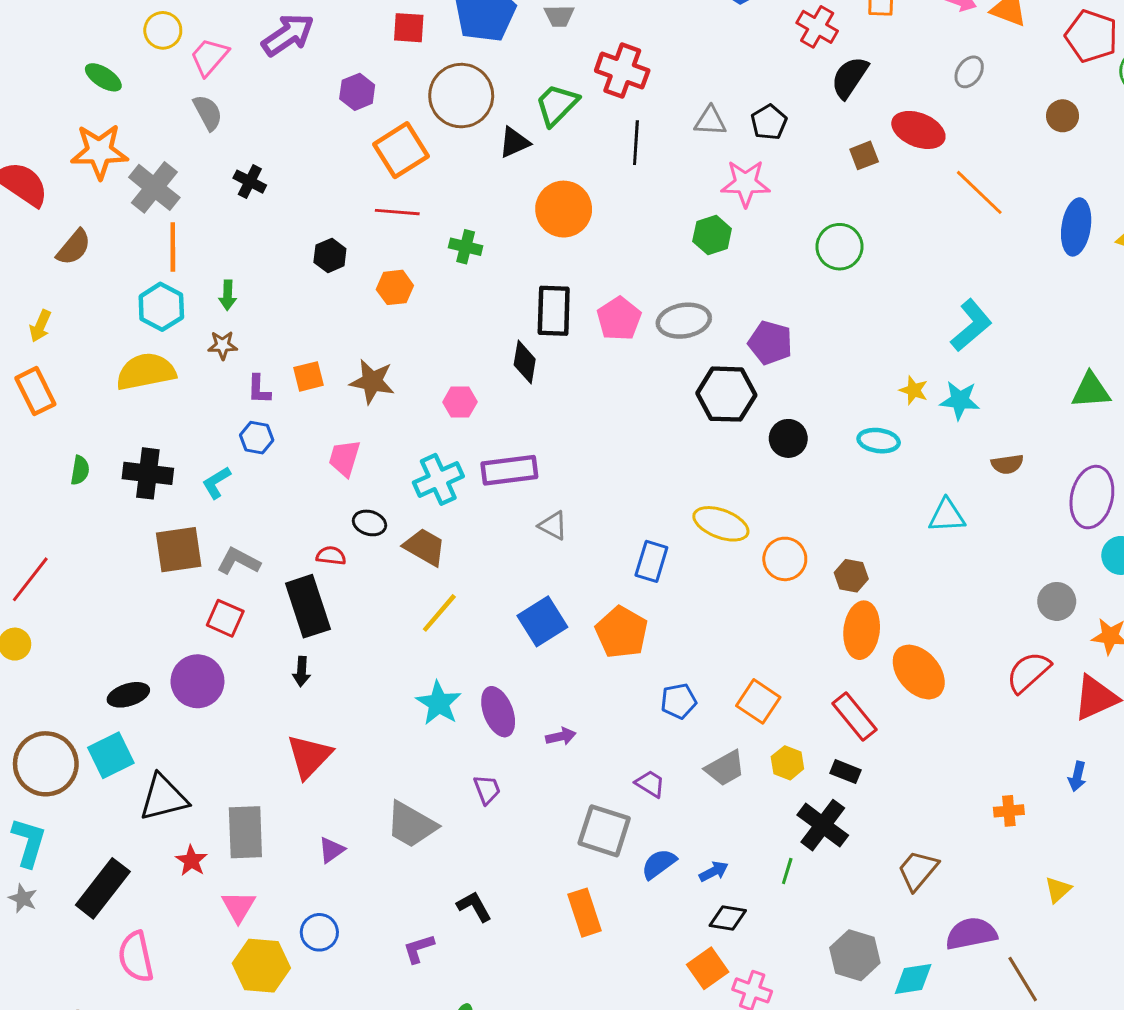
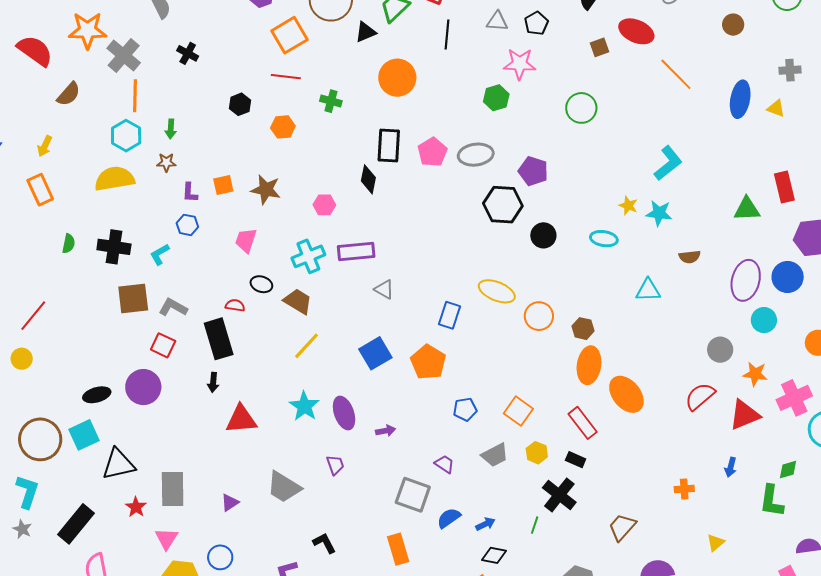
red triangle: (309, 756) -> (241, 419), moved, turned 40

